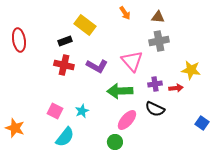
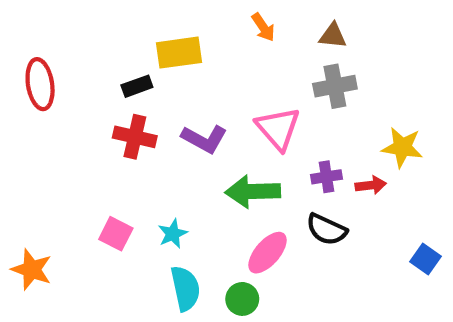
yellow rectangle: (85, 25) -> (179, 53), turned -45
cyan semicircle: (65, 137) -> (185, 288), moved, turned -50

